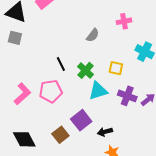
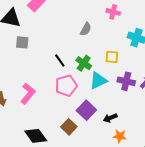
pink cross: (124, 21) -> (113, 12), turned 32
gray square: (15, 38) -> (22, 42), moved
pink pentagon: (51, 91) -> (66, 86), moved

